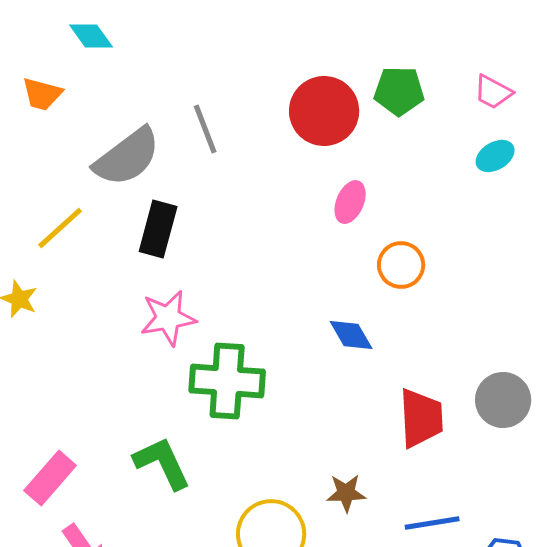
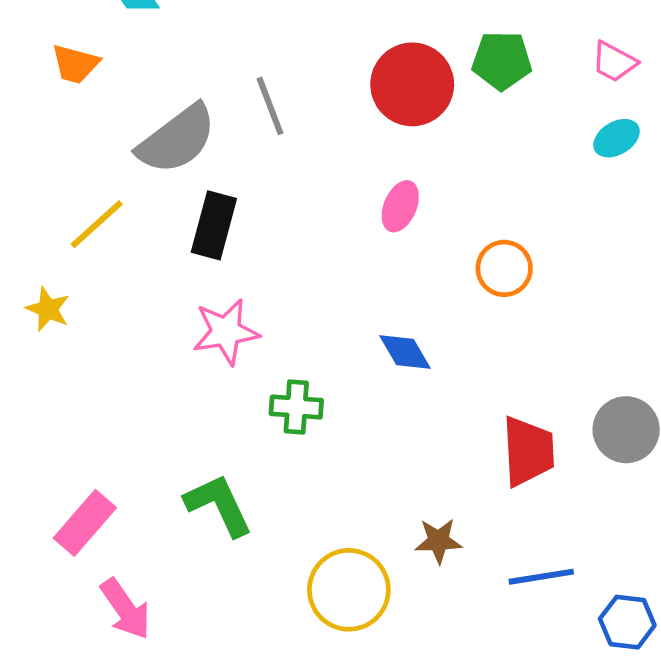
pink ellipse: (350, 202) -> (400, 206), moved
blue diamond: (351, 335) -> (405, 352), moved
green cross: (227, 381) -> (296, 407), size x0.6

